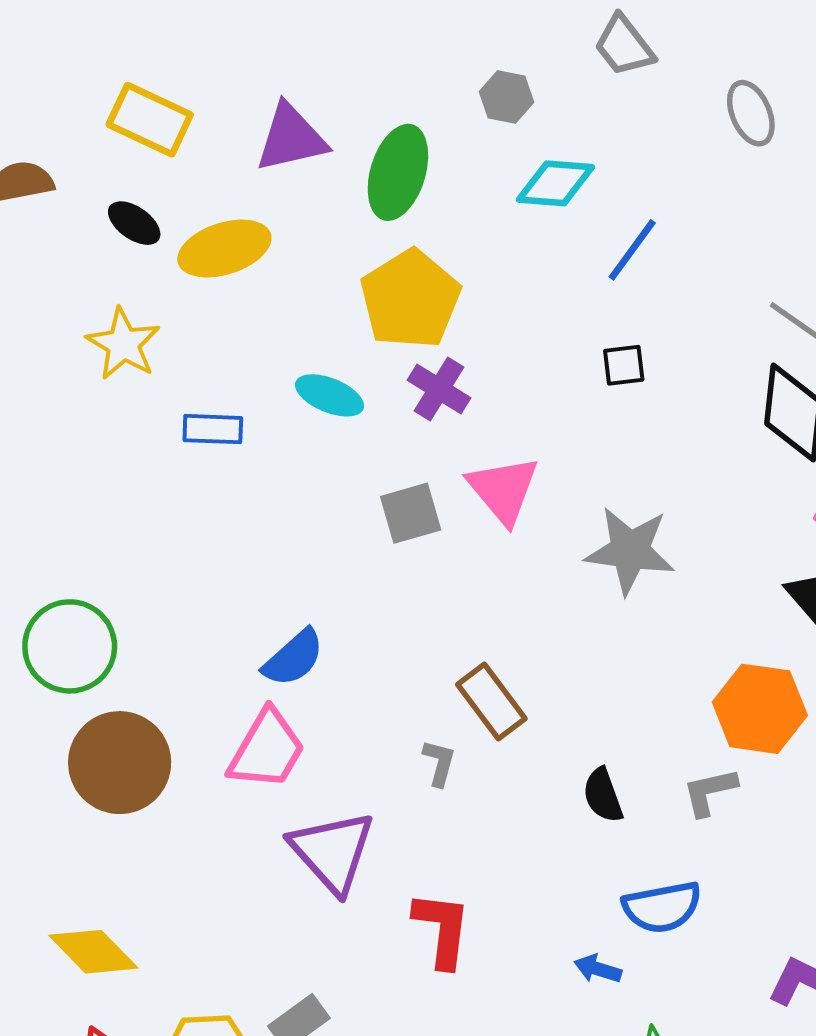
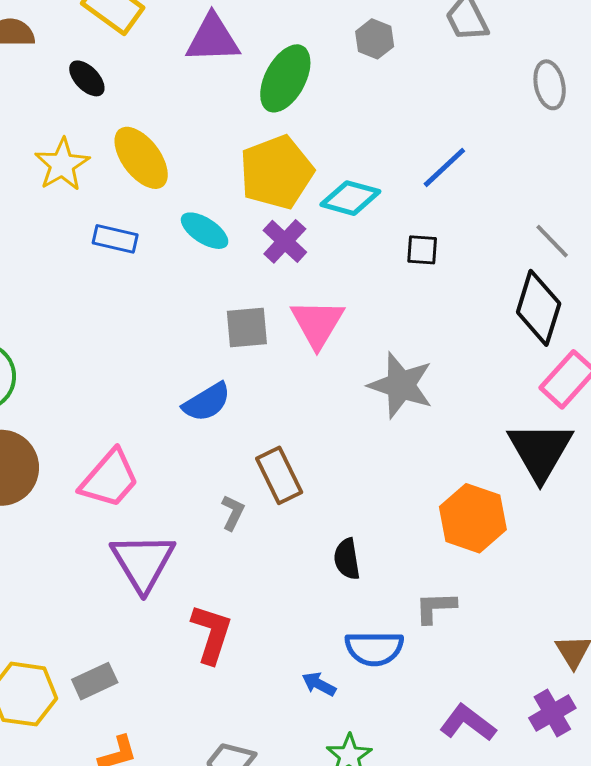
cyan diamond: (555, 183) -> (350, 198), moved
yellow ellipse: (224, 249) -> (141, 158), moved, turned 60
blue semicircle: (294, 658) -> (207, 402), moved
gray L-shape: (710, 792) -> (435, 607), moved

